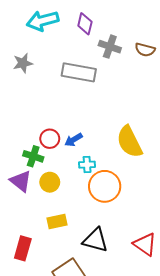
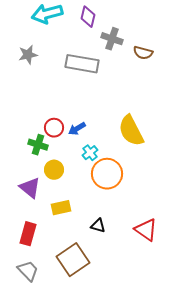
brown semicircle: (145, 50) -> (143, 53), moved
cyan cross: (87, 165) -> (90, 153), turned -35
purple triangle: (21, 181) -> (30, 188), moved
black triangle: (95, 240) -> (98, 226), size x0.6

